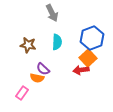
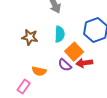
orange square: (88, 58) -> (74, 52), moved
purple semicircle: (43, 69) -> (65, 65), moved

